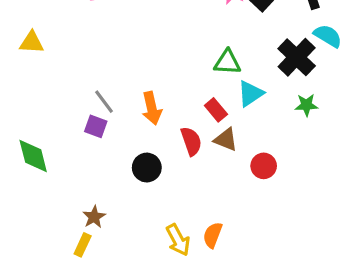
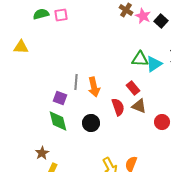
cyan triangle: (250, 93) -> (154, 64), moved
gray line: (104, 102) -> (76, 82), moved, turned 42
green diamond: (33, 156) -> (58, 121), moved
brown star: (94, 217) -> (42, 153), moved

